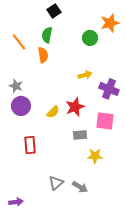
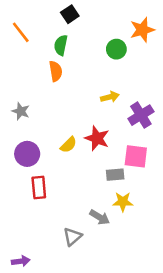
orange line: (19, 42) -> (21, 32), moved
purple cross: (109, 89) -> (141, 115), turned 36
purple circle: (21, 106) -> (27, 154), moved
red star: (75, 107) -> (97, 138), turned -30
gray rectangle: (80, 135) -> (115, 175), moved
gray arrow: (80, 187) -> (100, 217), moved

